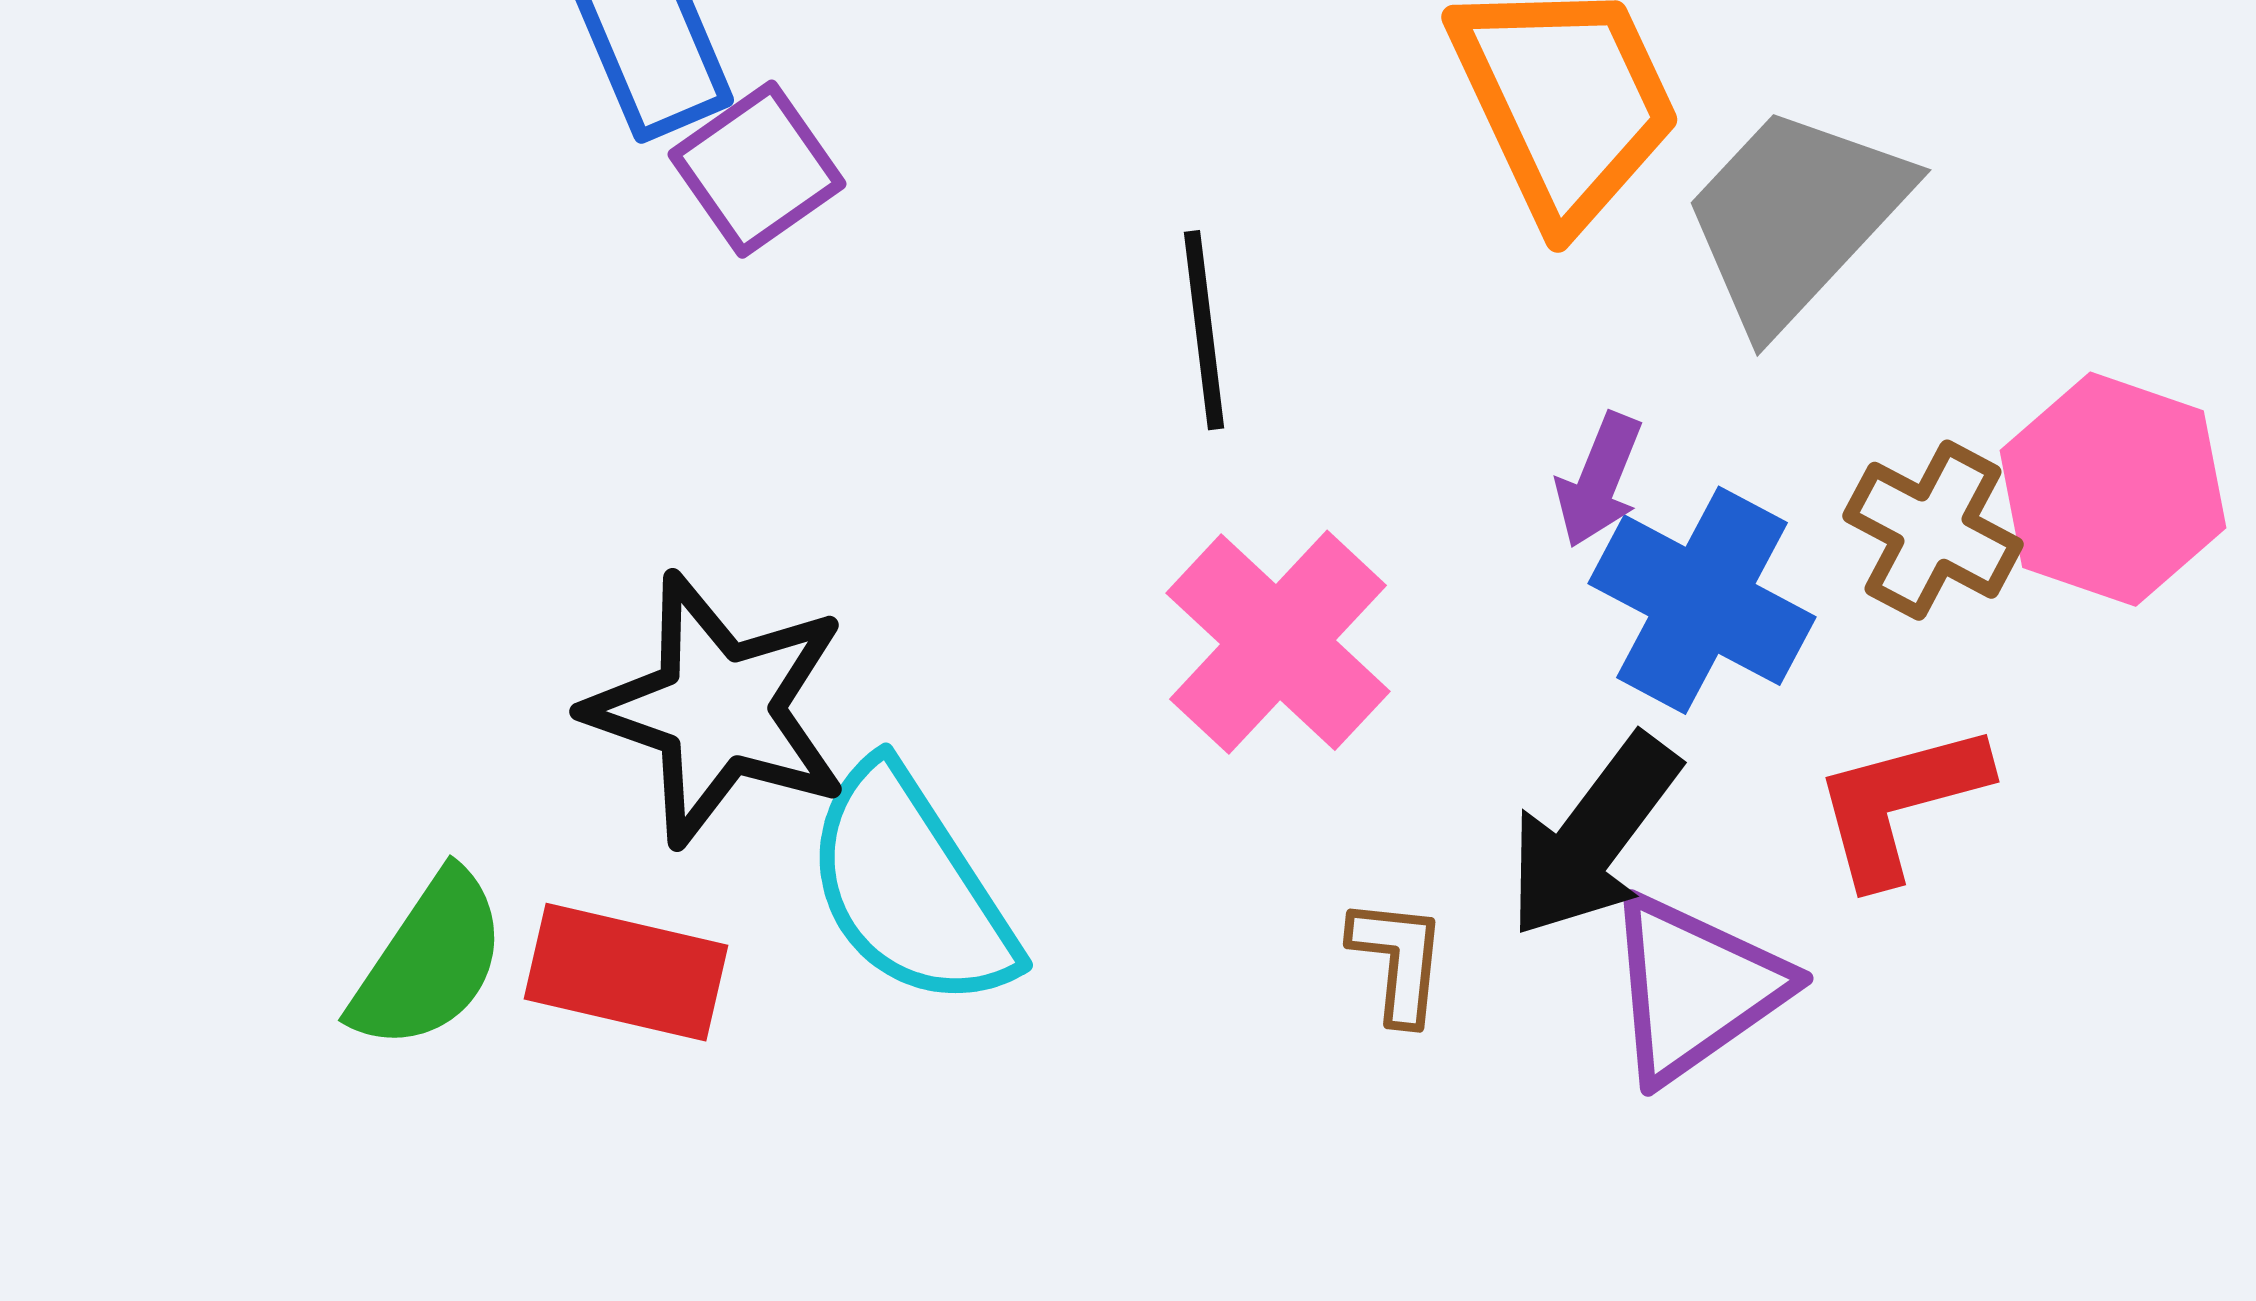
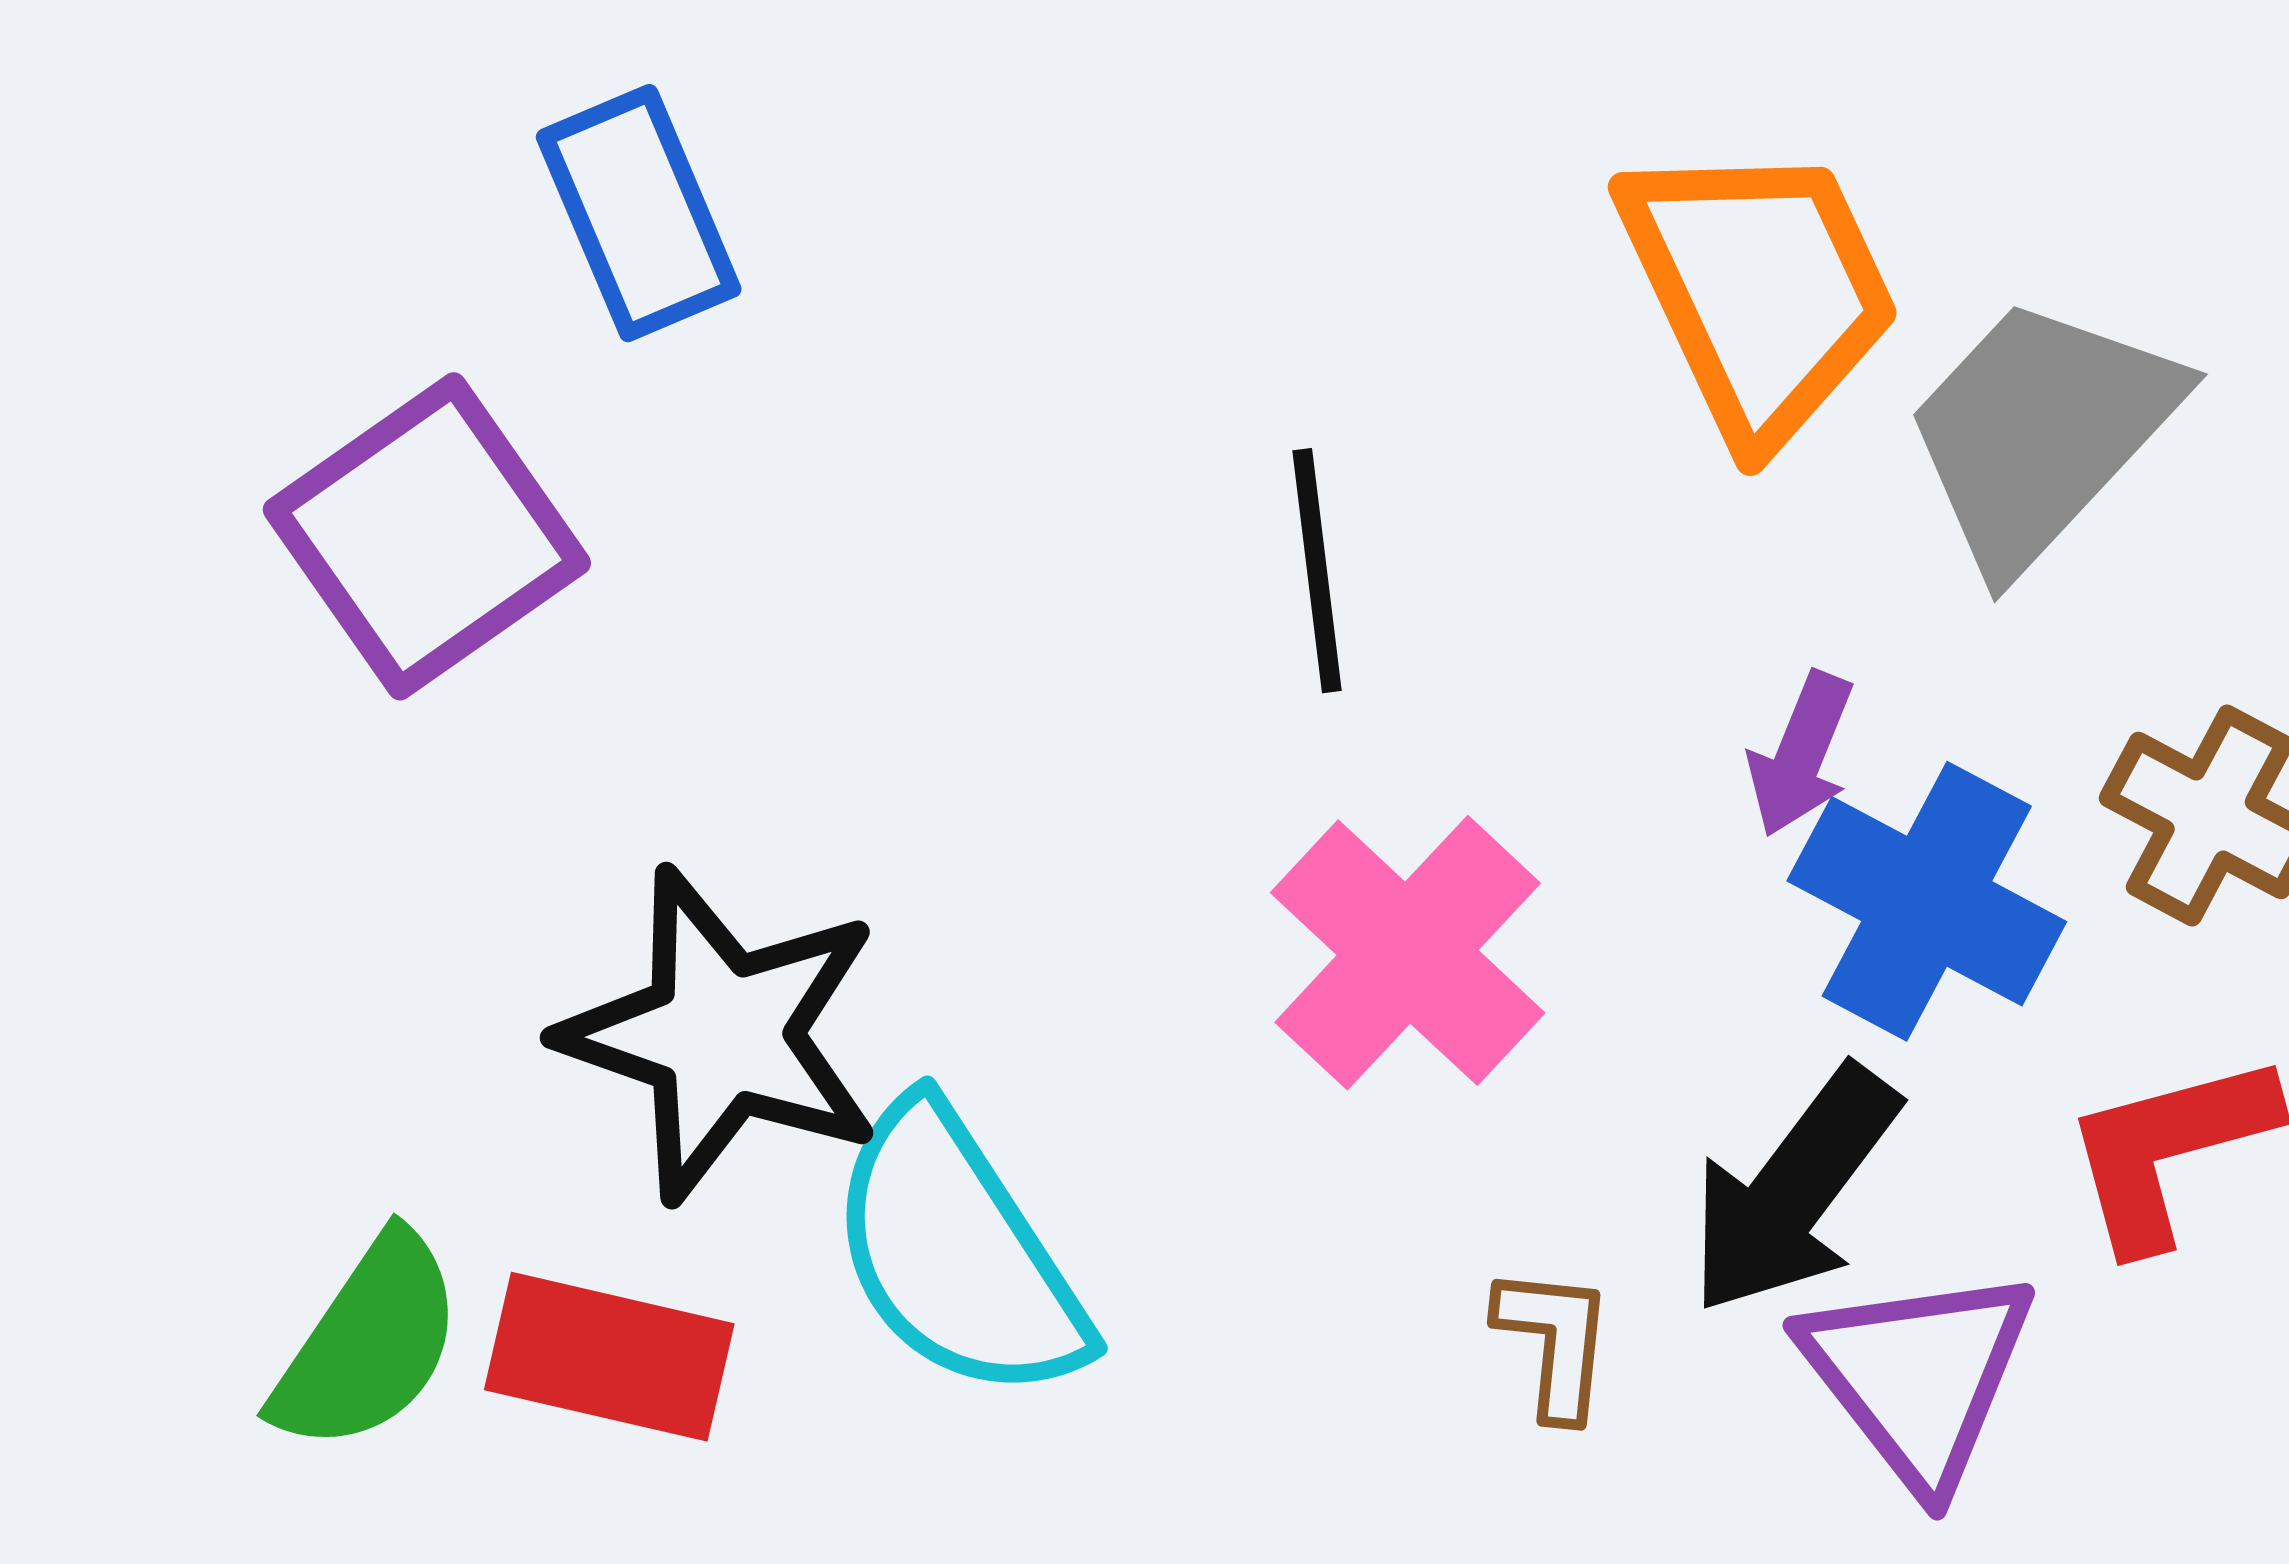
purple square: (757, 169) -> (427, 536), moved, size x1.5
purple triangle: (1695, 988) -> (1918, 1376), turned -33

